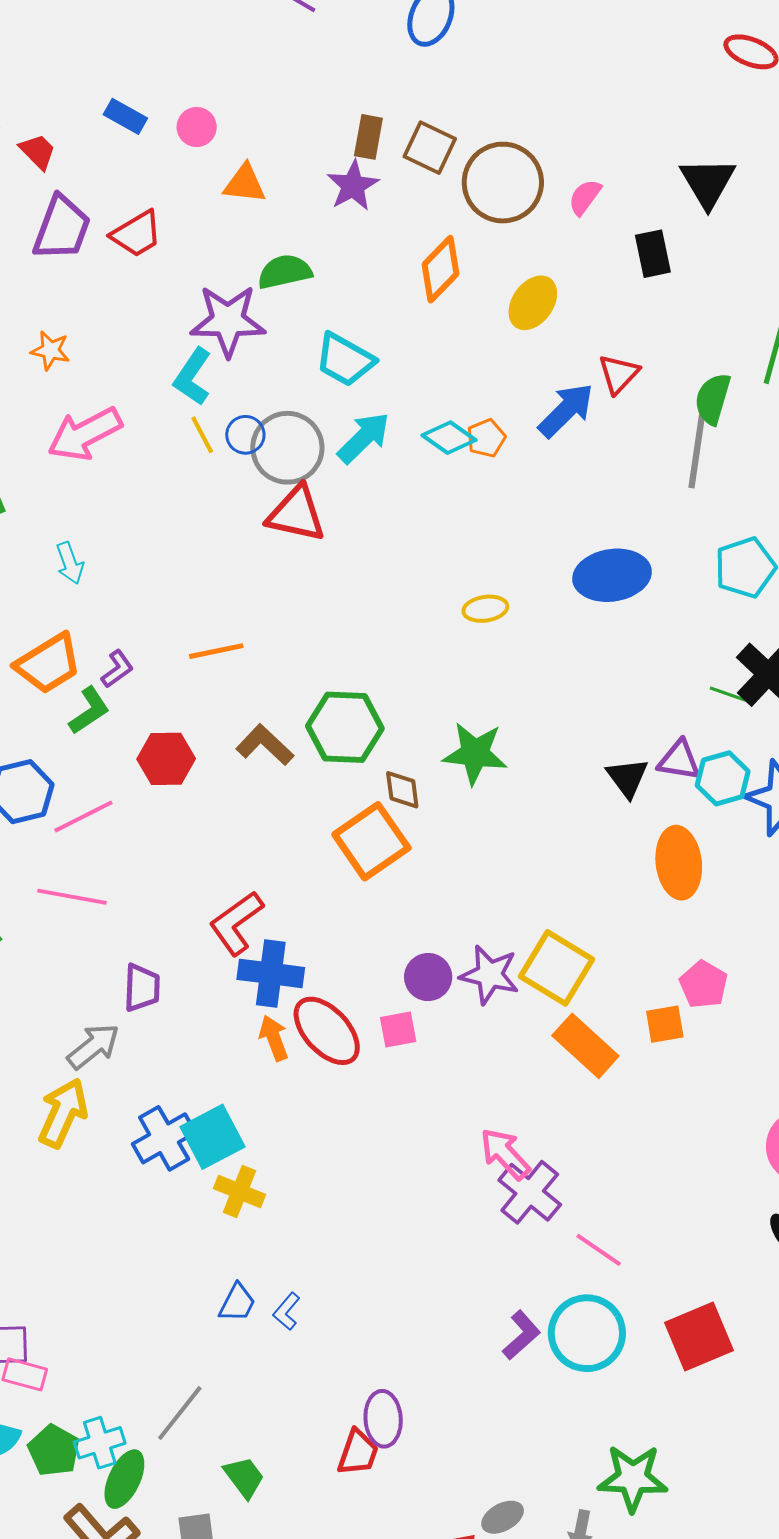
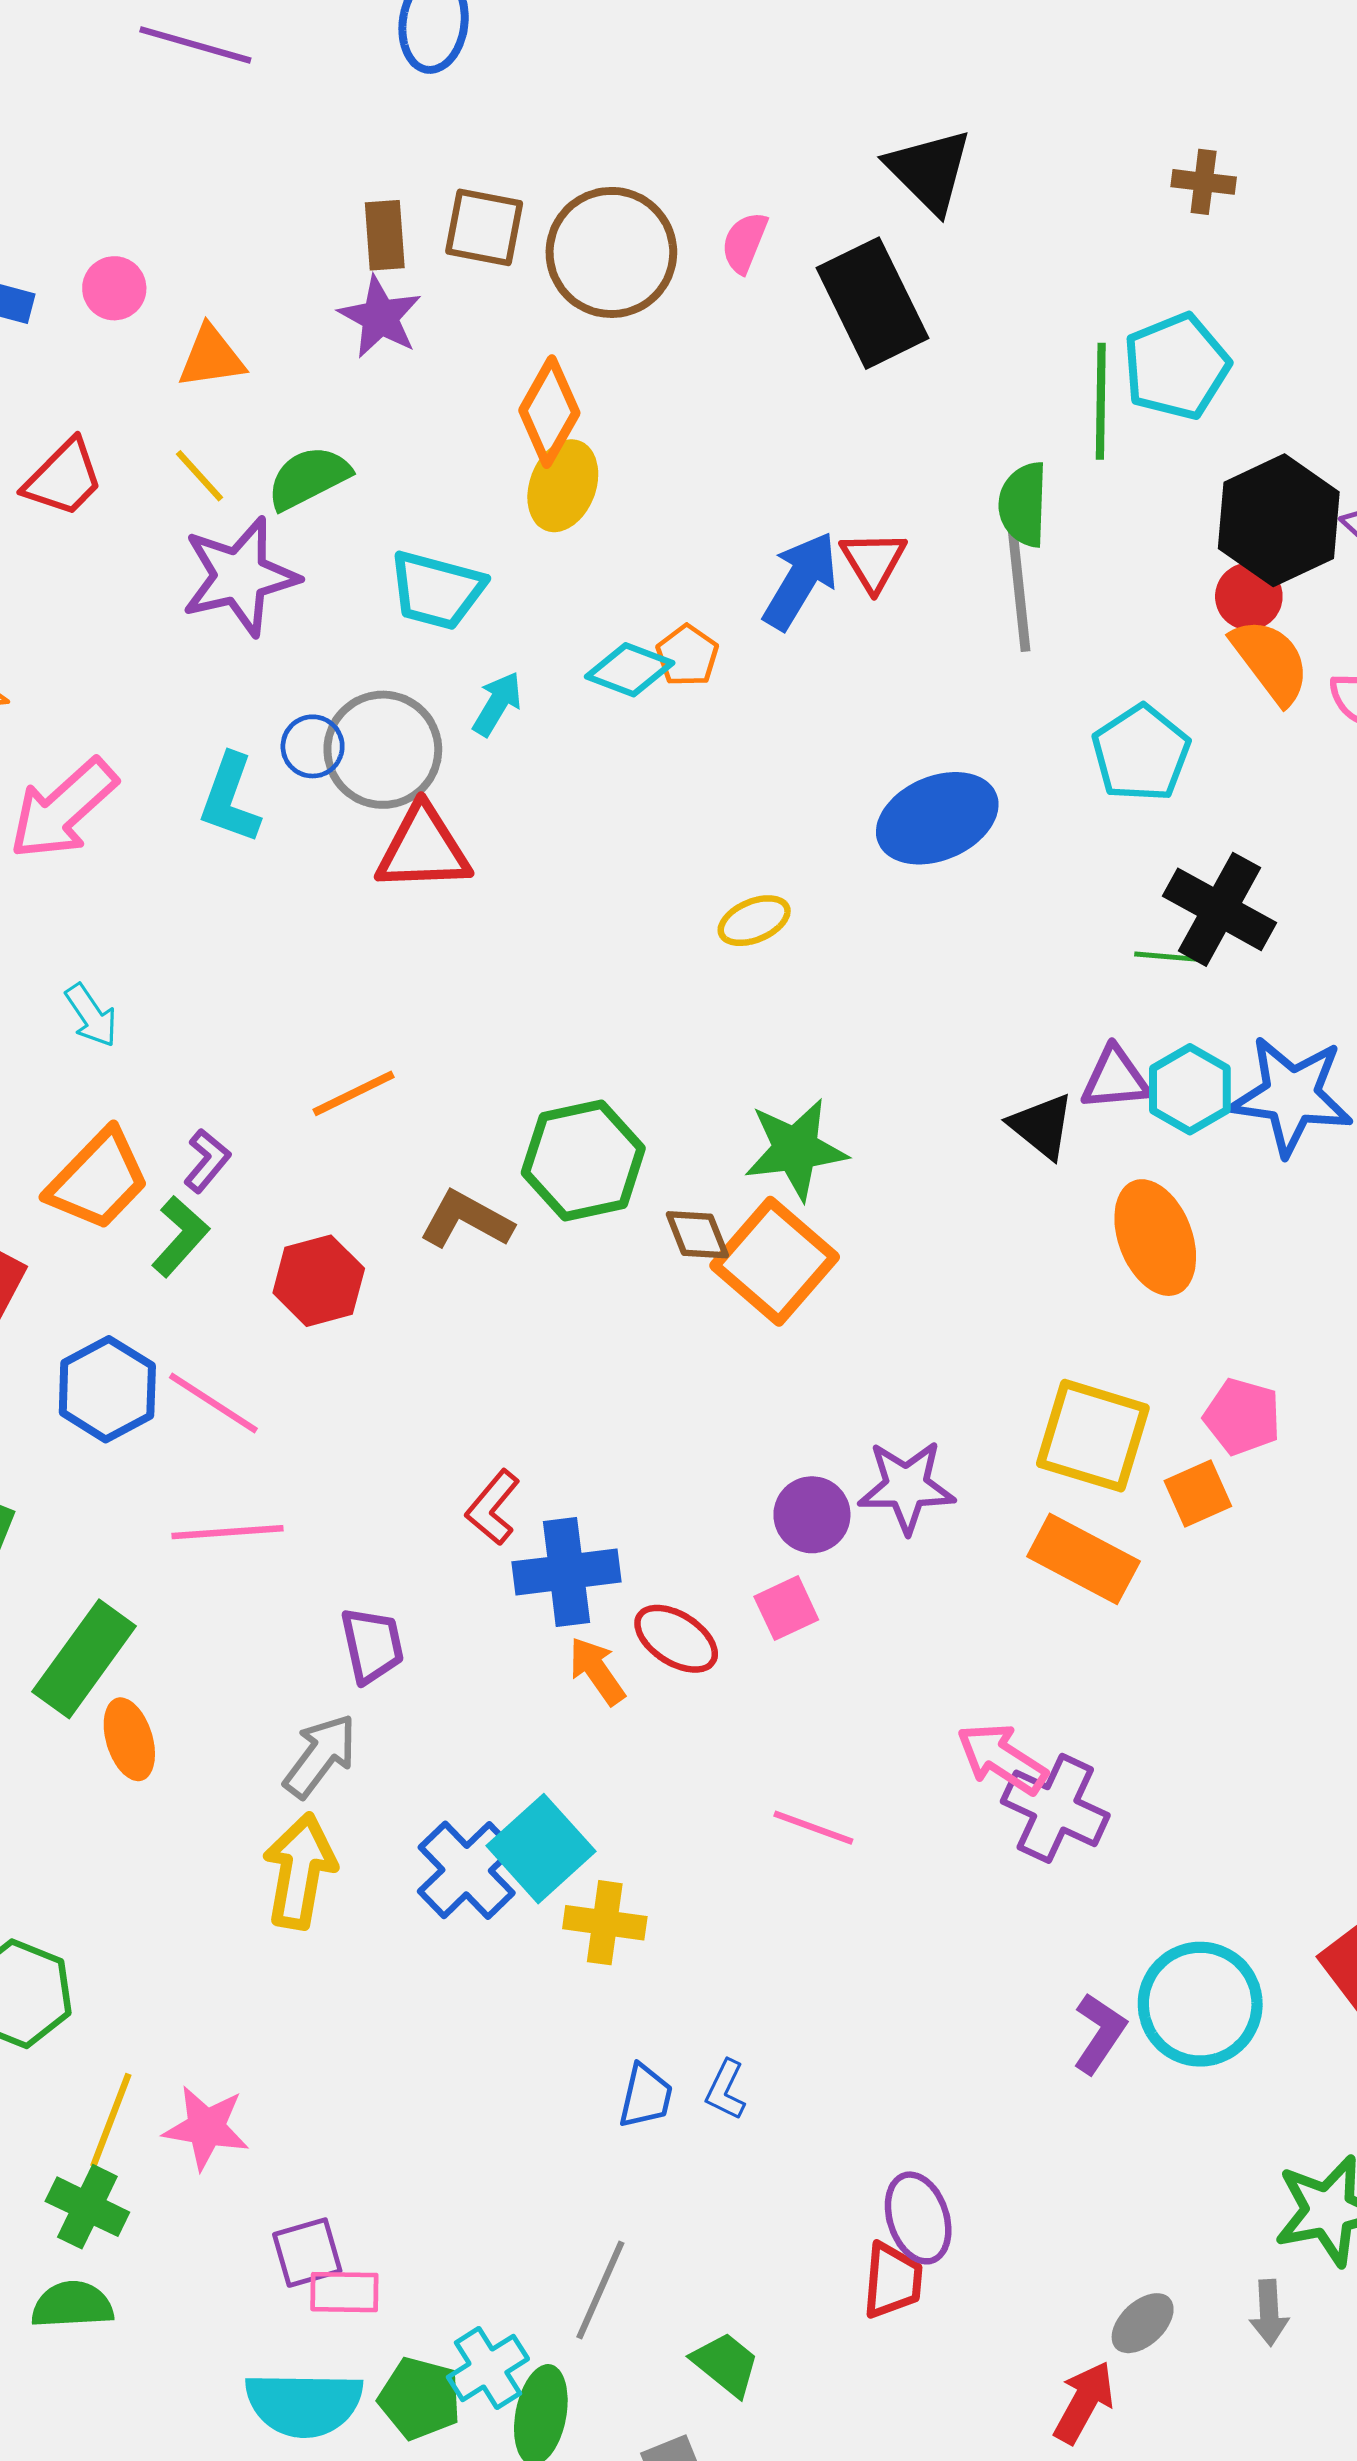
black rectangle: (653, 254) -> (873, 303), size x1.6
yellow ellipse: (533, 303) -> (563, 486), moved
red triangle: (619, 374) -> (873, 561), moved
cyan L-shape: (193, 377) -> (230, 799), moved
yellow line: (202, 435) -> (199, 476), moved
cyan arrow: (364, 438) -> (497, 704), size x0.7
pink line: (83, 816) -> (213, 1403), turned 74
orange square: (371, 841) -> (775, 1261), moved
red L-shape: (236, 923) -> (493, 1507), size x0.7
yellow square: (557, 968) -> (1093, 1436), moved
red ellipse: (327, 1031) -> (676, 1639), size x0.7
pink line: (599, 1250) -> (813, 1828), moved

